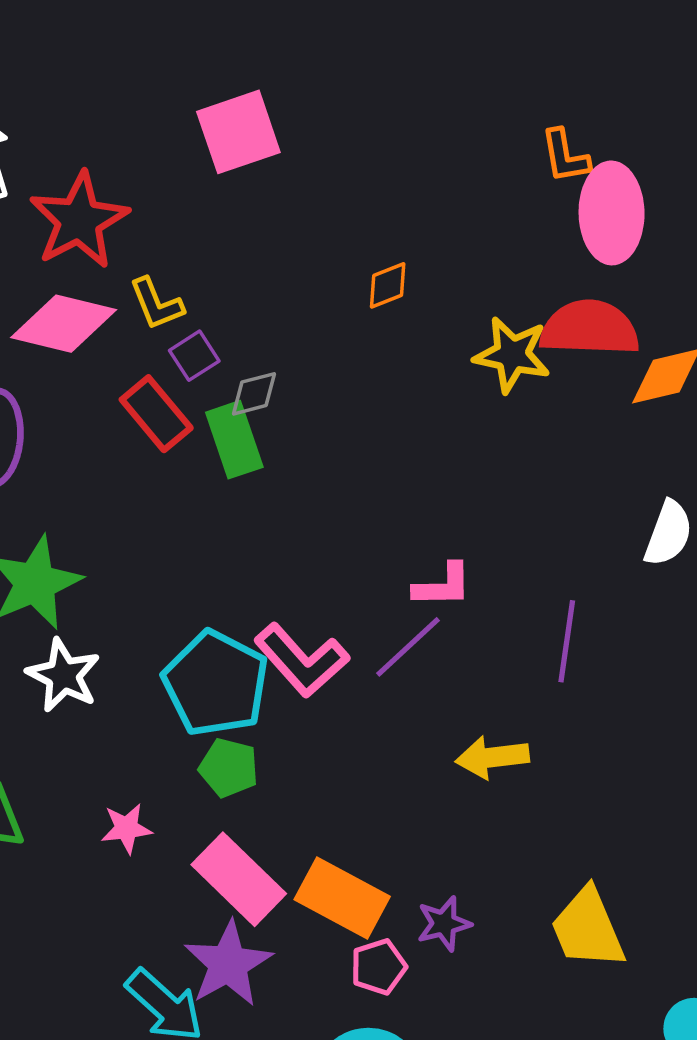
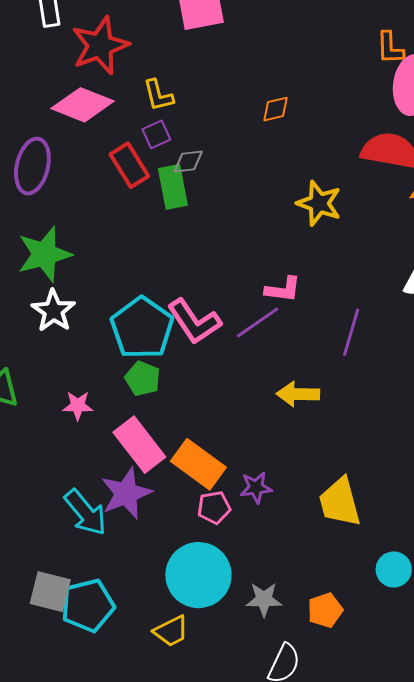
yellow L-shape: (156, 304) -> (158, 95), moved
yellow star: (512, 355) -> (319, 203), moved

